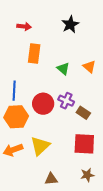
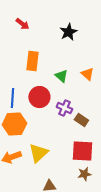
red arrow: (24, 26) -> (22, 24), moved, turned 32
red circle: (43, 104) -> (39, 97), moved
brown star: (87, 175) -> (84, 174), moved

